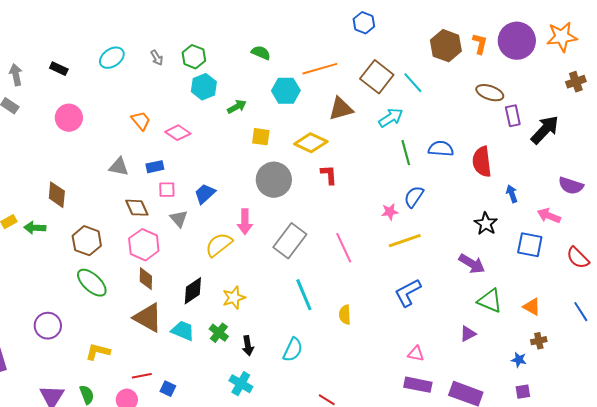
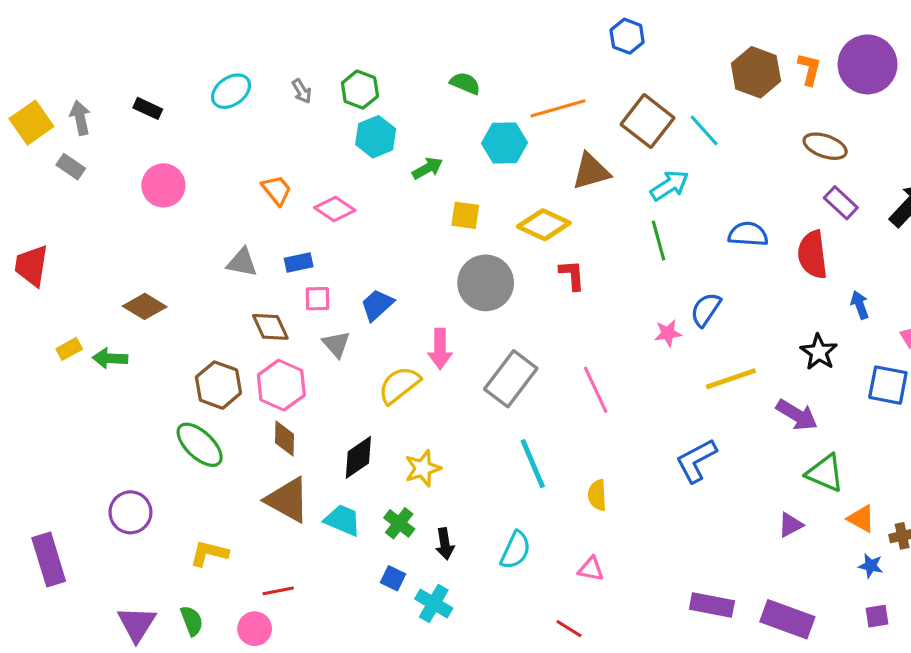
purple rectangle: (513, 116) -> (841, 203), moved, turned -35
green line: (406, 153) -> (659, 240), moved
brown diamond: (57, 195) -> (145, 306), turned -64
brown hexagon: (87, 241) -> (218, 385), moved
yellow line: (405, 241) -> (731, 379), moved
orange triangle: (532, 307) -> (861, 519), moved
pink triangle: (416, 354) -> (591, 569), moved
blue square: (168, 389) -> (393, 578), moved

